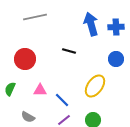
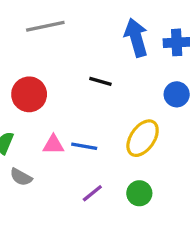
blue line: (62, 100) -> (84, 146), moved, turned -35
gray semicircle: (28, 117) -> (21, 177), moved

